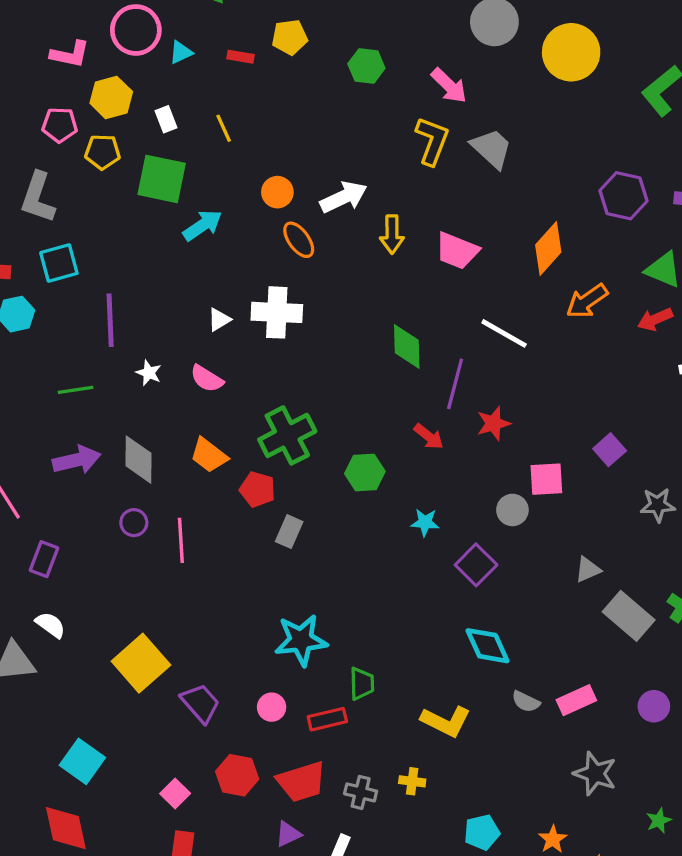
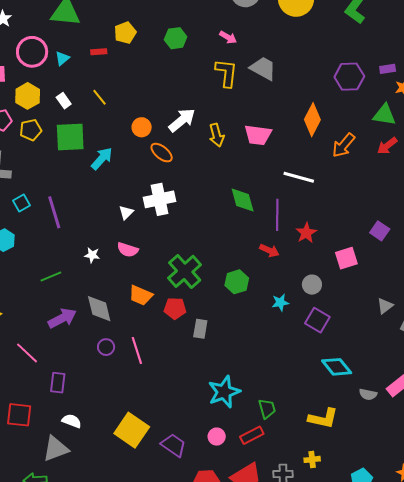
pink arrow: (449, 86) -> (228, 37), size x0.7
cyan square: (59, 263) -> (22, 203), size x0.7
purple line: (110, 320) -> (54, 212), moved
gray circle: (512, 510) -> (312, 285), moved

